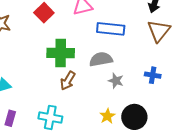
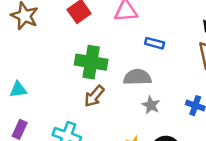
blue rectangle: (111, 29) -> (155, 43), size x0.6

